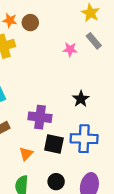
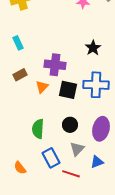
orange triangle: (26, 154) -> (42, 87), moved

